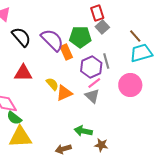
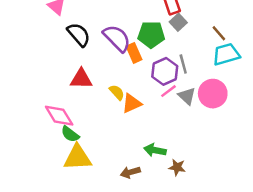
gray triangle: (92, 96) -> (187, 96), moved

